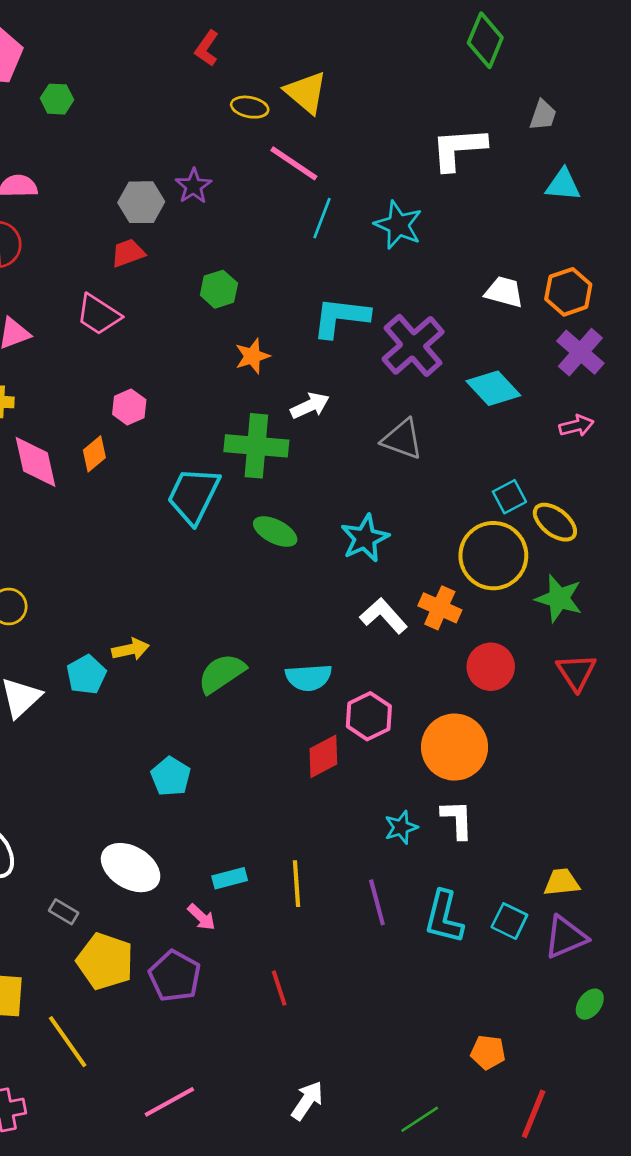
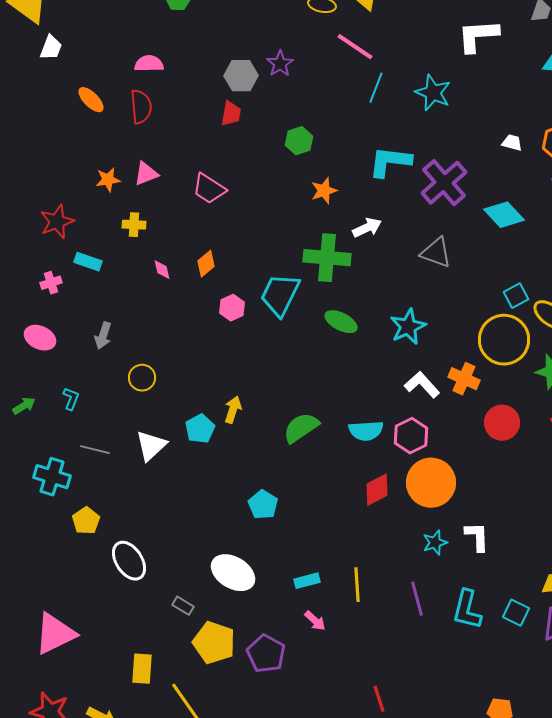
red trapezoid: (128, 253) -> (231, 114), turned 120
white trapezoid: (504, 292) -> (512, 143), size x0.7
pink trapezoid: (98, 315) -> (209, 189), moved
pink hexagon: (129, 407) -> (232, 308), moved
pink diamond: (35, 462) -> (162, 270), size x0.5
yellow arrow: (131, 649) -> (233, 410), turned -60
pink hexagon: (369, 716) -> (411, 436), moved
orange circle: (455, 747) -> (431, 483), moved
pink arrow: (202, 917) -> (315, 621), moved
red line: (279, 988) -> (379, 699), moved

